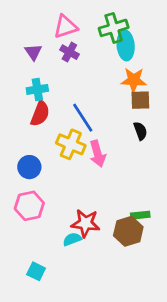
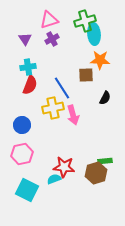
purple cross: (69, 52) -> (52, 39), turned 32
brown square: (140, 100) -> (86, 75), moved
black semicircle: (140, 131) -> (105, 98), turned 48
yellow cross: (71, 144) -> (53, 108), turned -35
cyan square: (36, 271) -> (27, 190), moved, size x1.6

